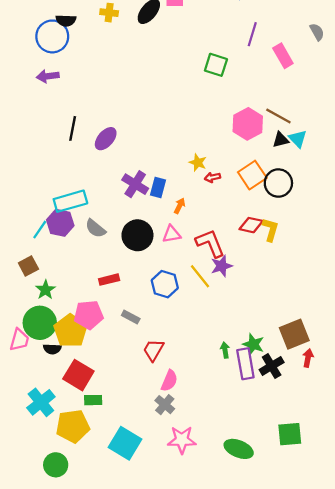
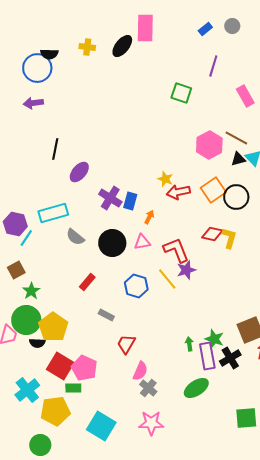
pink rectangle: (283, 56) -> (245, 96), moved
purple ellipse: (106, 139) -> (79, 172), moved
red arrow: (212, 177) -> (178, 192), size x1.6
purple hexagon: (60, 223) -> (15, 224), moved
red rectangle: (109, 280) -> (87, 282), turned -36
pink pentagon: (89, 315) -> (84, 368), moved, turned 30
gray cross: (165, 405) -> (148, 388), moved
green ellipse: (239, 449) -> (196, 388), moved, turned -55

